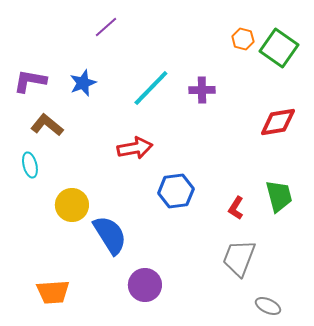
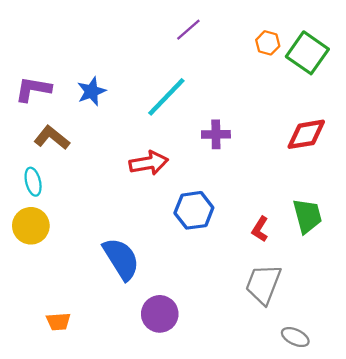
purple line: (106, 27) -> (188, 30), moved
purple cross: (202, 90) -> (216, 134), moved
yellow circle: (72, 205) -> (31, 226), moved
orange trapezoid: (53, 292) -> (58, 322), size x0.7

